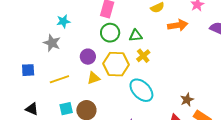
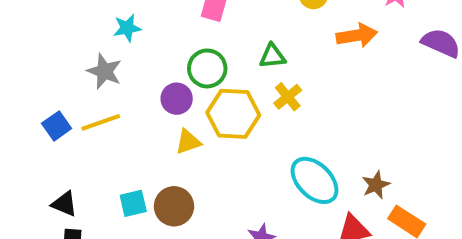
green circle: (110, 33) -> (207, 68), moved
blue square: (28, 70) -> (57, 126), turned -32
yellow line: (59, 79) -> (101, 122), moved
cyan ellipse: (141, 90) -> (314, 180), moved

